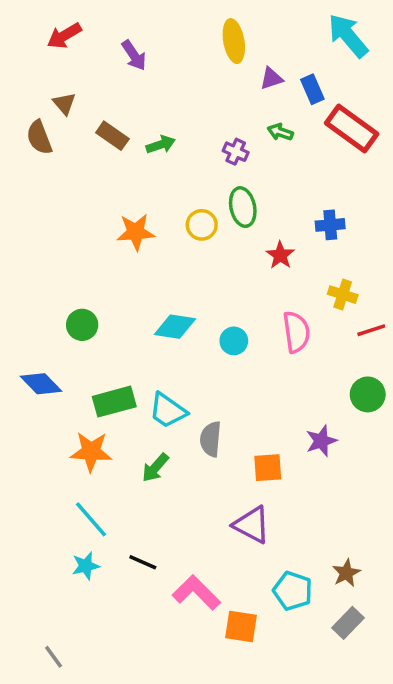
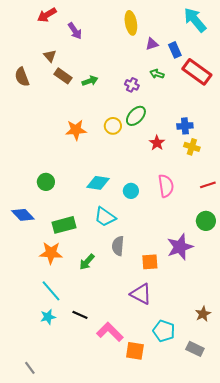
red arrow: (64, 36) -> (47, 15), moved
brown triangle: (64, 104) -> (50, 56), moved
green ellipse: (243, 207) -> (136, 116), turned 55
yellow cross: (343, 295) -> (192, 147), moved
cyan trapezoid: (168, 411) -> (105, 217), moved
purple star: (321, 441) -> (180, 247), size x1.5
brown star: (346, 573) -> (203, 314), moved
gray rectangle: (348, 623) -> (195, 349), turned 72

